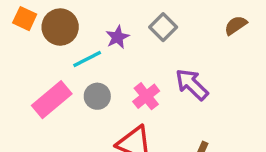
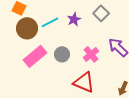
brown circle: (60, 27) -> (27, 28), moved
cyan line: (87, 59) -> (50, 22), moved

